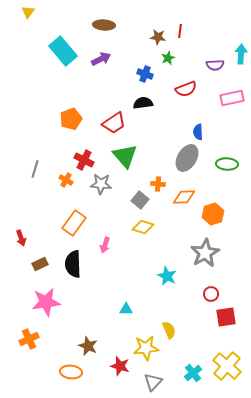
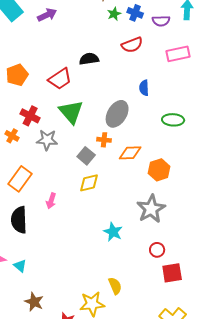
blue cross: (145, 74) -> (135, 13), moved
gray ellipse: (187, 158) -> (117, 114), moved
yellow diamond: (143, 227) -> (89, 183), turned -30
cyan triangle: (126, 309) -> (20, 266), moved, turned 40

